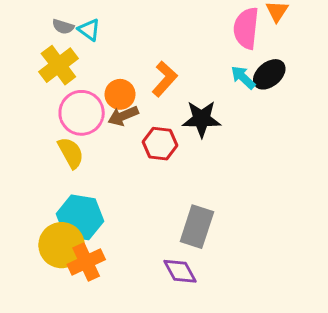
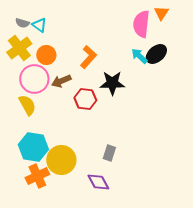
orange circle: (120, 94) -> (46, 55), moved
gray rectangle: (197, 227) -> (109, 153), size x0.6
yellow circle: (62, 245) -> (61, 160), moved

